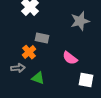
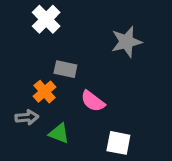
pink semicircle: (70, 58) -> (93, 101), moved
white square: (86, 80) -> (118, 143), moved

